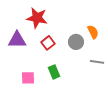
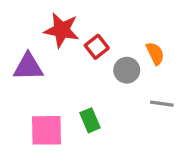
red square: (48, 43) -> (97, 47), moved
pink square: (28, 78) -> (47, 130), size x1.5

